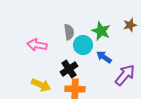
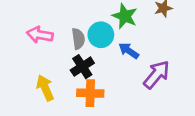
gray semicircle: (69, 32) -> (78, 39), moved
yellow arrow: (41, 85) -> (45, 88), turned -138

